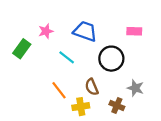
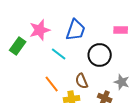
pink star: (46, 31) -> (40, 30), size x1.5
blue trapezoid: (85, 31) -> (76, 30), turned 90

